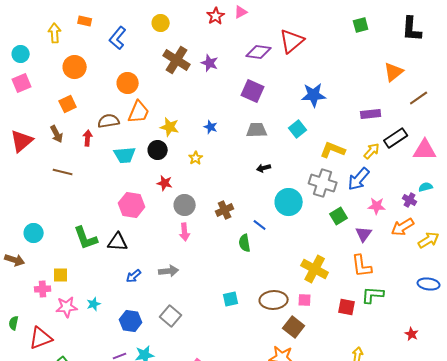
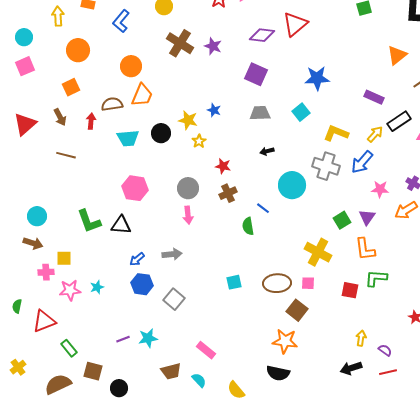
purple rectangle: (371, 114) -> (374, 97), turned 30
yellow star: (170, 127) -> (188, 120), moved
red star: (165, 183) -> (223, 166), moved
green square: (339, 216) -> (342, 220), moved
brown arrow: (15, 260) -> (33, 243), moved
blue hexagon: (131, 321) -> (142, 284), moved

